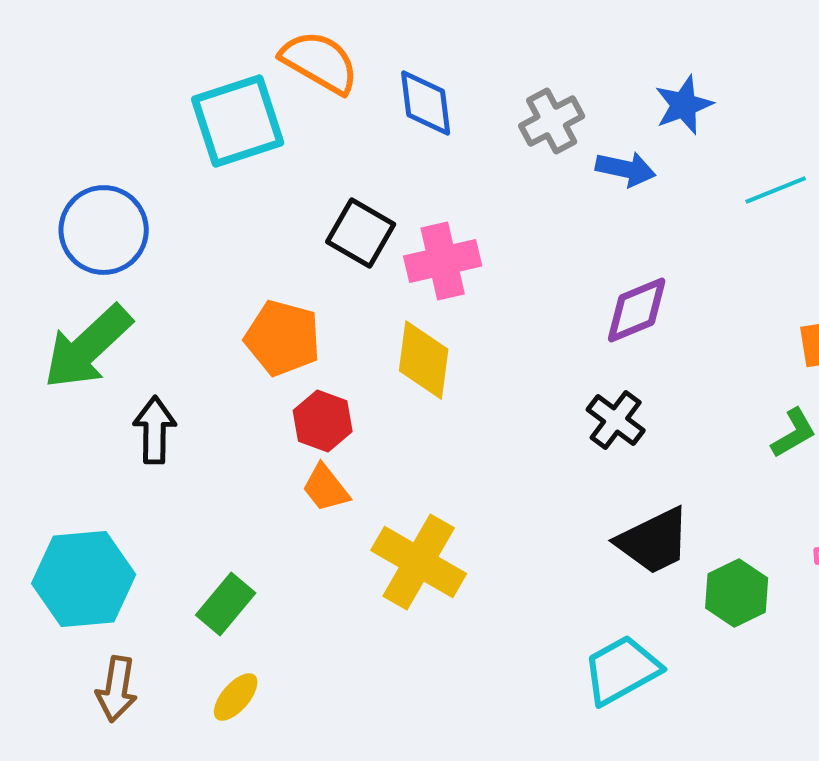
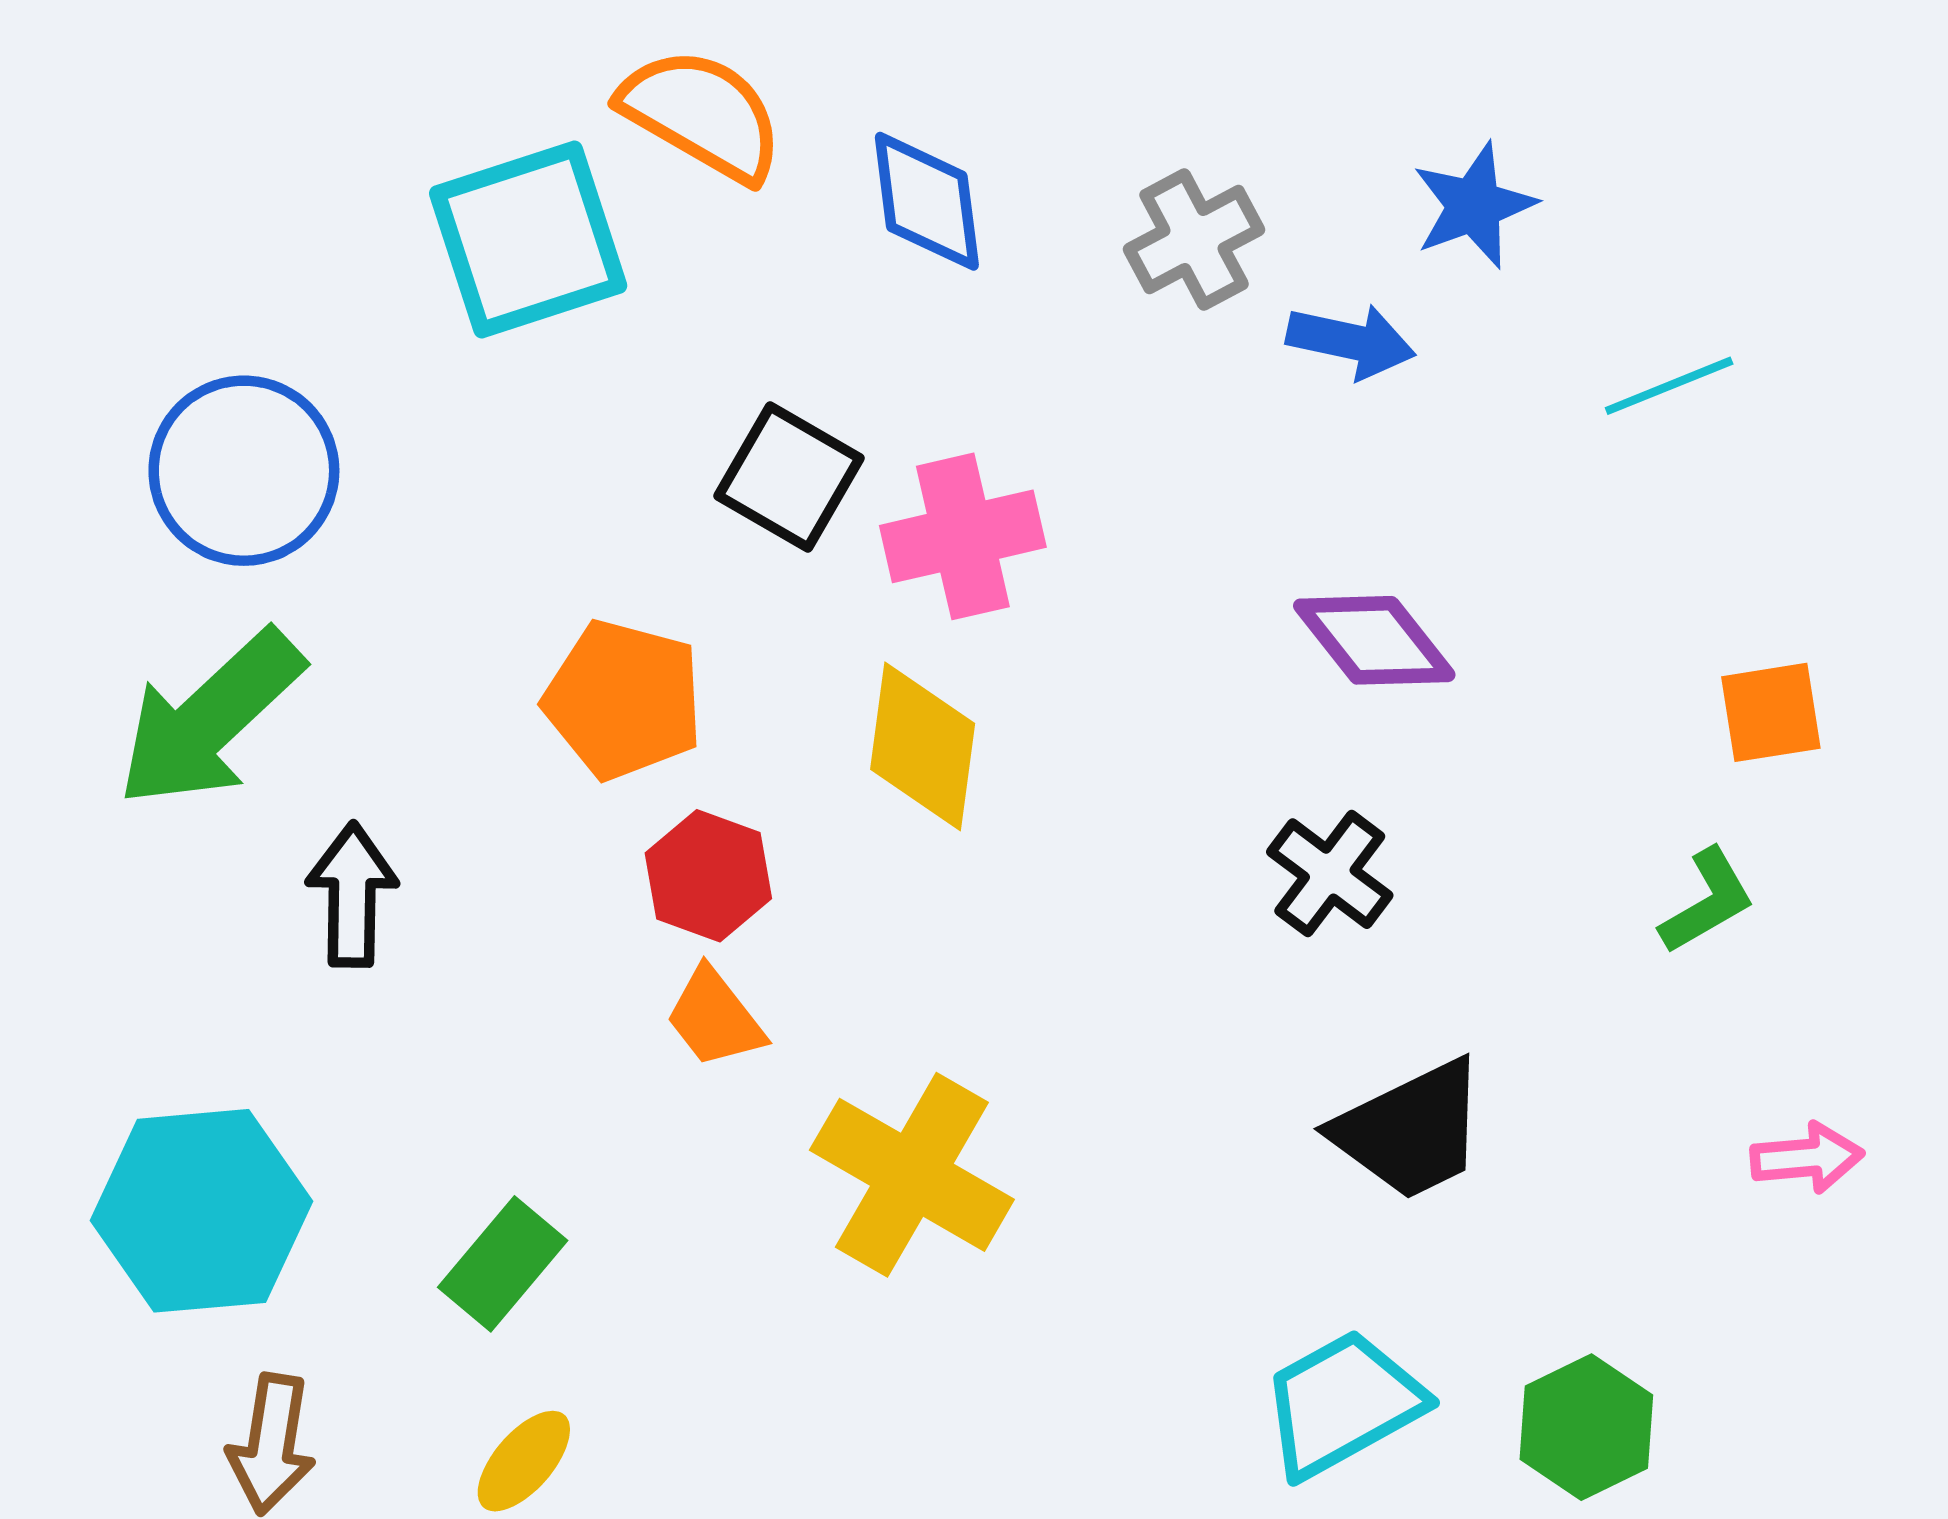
purple diamond: (637, 310) -> (1374, 640), turned 74
green hexagon: (737, 593) -> (1586, 1427), moved

